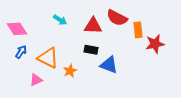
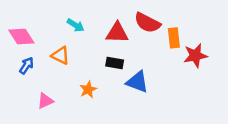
orange triangle: (48, 58) -> (60, 55), moved, size x0.7

